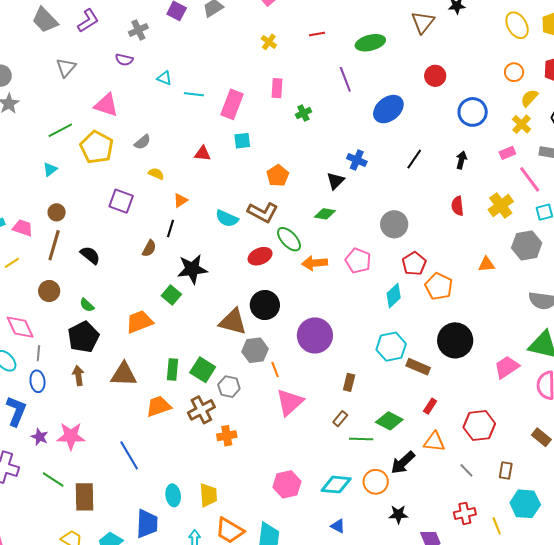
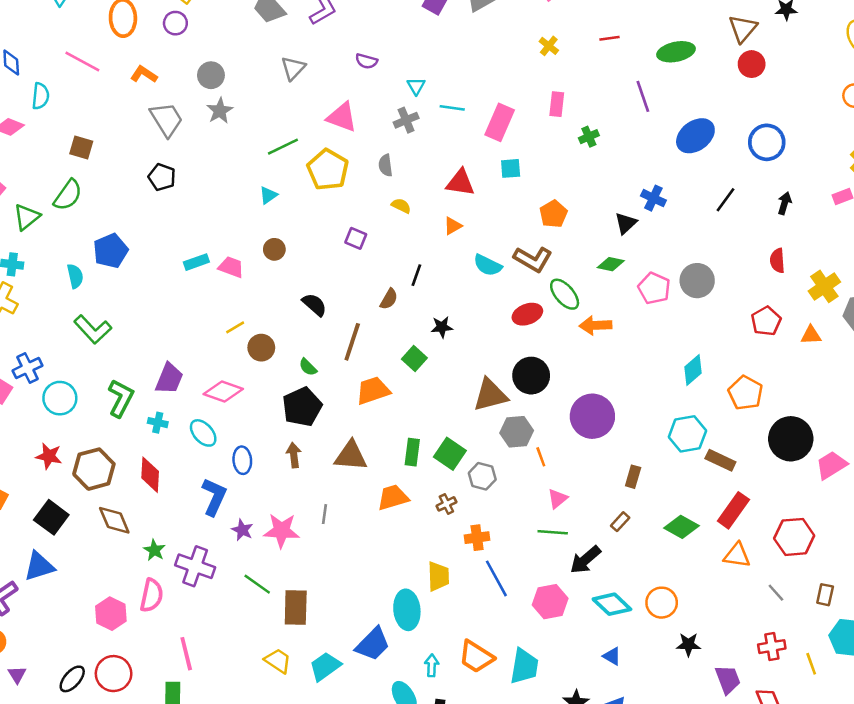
gray cross: (138, 30) -> (406, 120), moved
red circle: (435, 76) -> (752, 64), moved
cyan triangle: (164, 78) -> (416, 86), turned 35
blue circle: (473, 112) -> (767, 142), moved
gray semicircle: (142, 142) -> (386, 165), turned 120
red triangle: (203, 154) -> (460, 183), size x1.4
orange triangle: (181, 200) -> (453, 226), moved
purple square: (121, 201) -> (356, 238), size x0.7
yellow cross: (501, 206) -> (824, 286), moved
brown line: (54, 245) -> (352, 342), moved
pink pentagon: (358, 261) -> (654, 288), moved
yellow line: (12, 263) -> (235, 327), moved
red pentagon: (414, 264) -> (766, 321), moved
black star: (192, 269) -> (442, 327), size x0.6
orange pentagon: (439, 286) -> (745, 393), moved
brown triangle: (233, 322) -> (490, 395), turned -32
pink diamond: (20, 327) -> (223, 392), turned -48
black circle: (455, 340) -> (791, 439), moved
gray line: (38, 353) -> (324, 514), moved
pink triangle: (290, 402) -> (558, 499), size x0.6
red rectangle: (430, 406) -> (733, 510), size x1.8
brown cross: (201, 410) -> (446, 504), size x0.6
green line: (361, 439) -> (553, 532), moved
blue line: (129, 455) -> (496, 578), moved
black arrow: (403, 463) -> (585, 560), moved
cyan diamond: (336, 485) -> (612, 604), turned 36
cyan ellipse: (173, 495) -> (407, 610), size x1.4
yellow trapezoid: (208, 495) -> (438, 576), moved
blue trapezoid: (147, 524) -> (373, 644), turned 40

